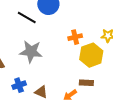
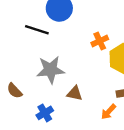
brown triangle: (41, 92) -> (75, 93), moved

